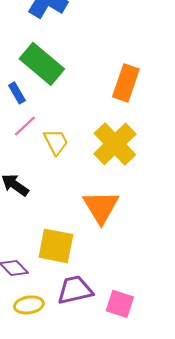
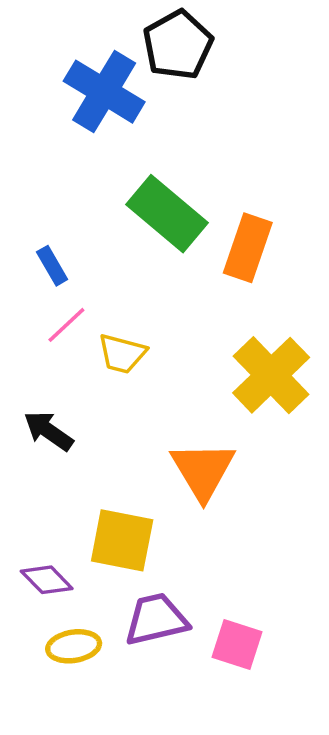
green rectangle: (42, 64) -> (167, 214), moved
yellow trapezoid: (56, 142) -> (122, 354), turned 132
yellow cross: (115, 144) -> (271, 375), moved

